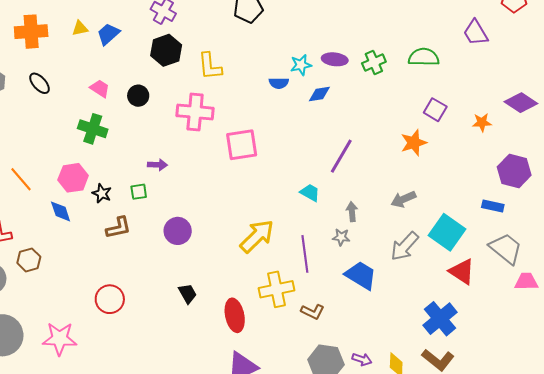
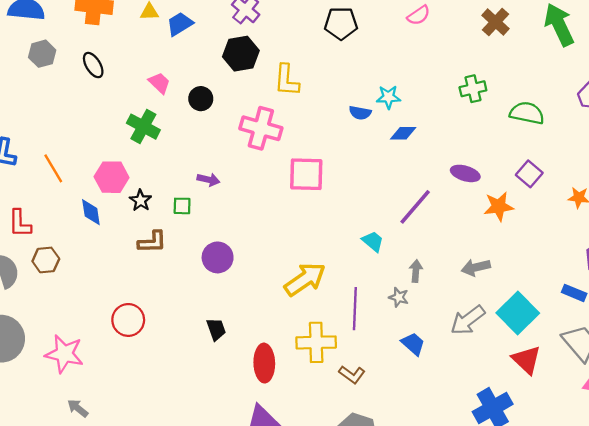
purple ellipse: (335, 59) -> (465, 173), moved
green cross: (374, 62) -> (473, 89), moved
blue trapezoid: (361, 275) -> (413, 344), size x0.7

